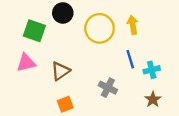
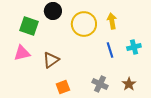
cyan cross: (152, 70) -> (134, 47), moved
gray cross: (108, 88) -> (100, 84), moved
orange square: (65, 104) -> (63, 87), moved

